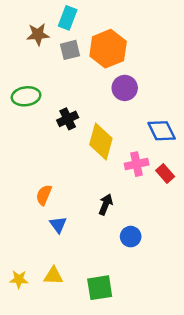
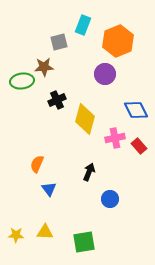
cyan rectangle: (68, 18) -> (83, 25), moved
brown star: (38, 34) -> (44, 67), moved
orange hexagon: (108, 49) -> (118, 41), moved

